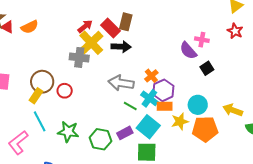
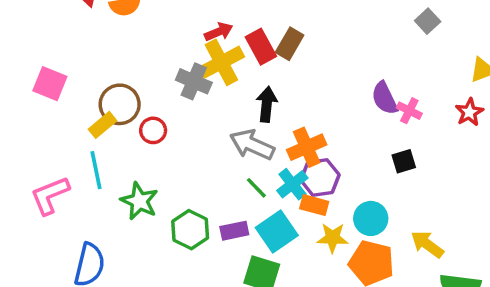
black arrow: (121, 47) -> (267, 104), moved, turned -102
purple semicircle: (188, 51) -> (385, 98), moved
orange cross: (151, 76) -> (307, 147), size x1.5

